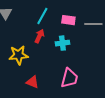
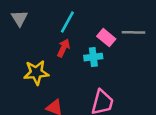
pink rectangle: (68, 20) -> (106, 38), moved, turned 32

